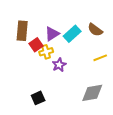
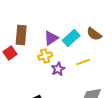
red square: (36, 45) -> (10, 53), moved
yellow line: (100, 58) -> (83, 62), moved

